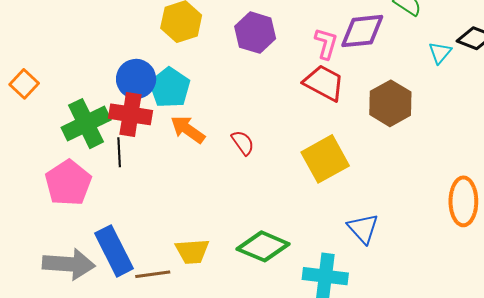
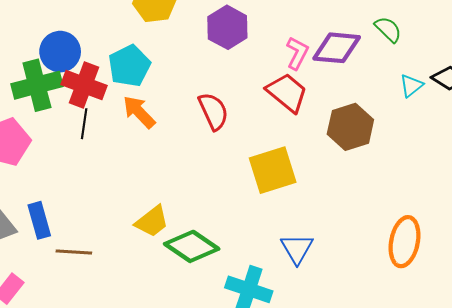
blue circle: (136, 79) -> (60, 52), moved
red semicircle: (243, 143) -> (213, 111), moved, size x1.4
black line: (119, 152) -> (84, 124), moved
blue rectangle: (114, 251) -> (39, 220), size x0.7
yellow trapezoid: (192, 251) -> (152, 221), moved, turned -45

